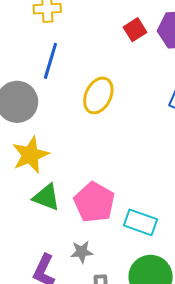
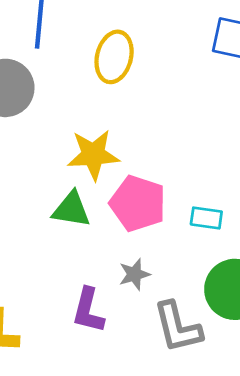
yellow star: (30, 155) -> (93, 155), moved, turned 30
cyan rectangle: (141, 222) -> (206, 218), size x0.7

